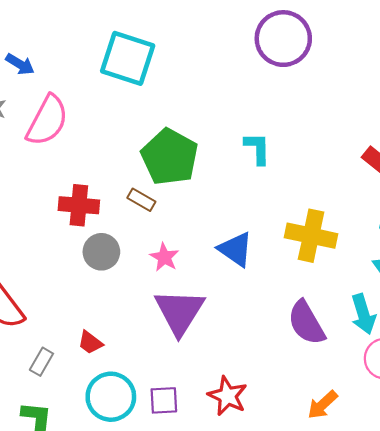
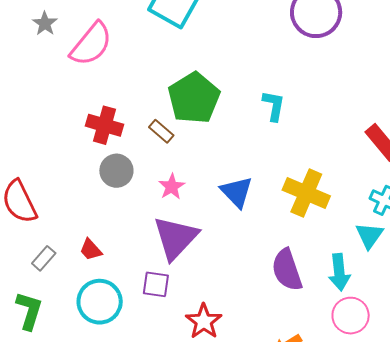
purple square: (164, 400) -> (156, 284), moved

